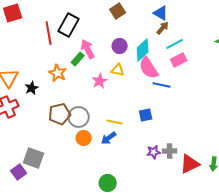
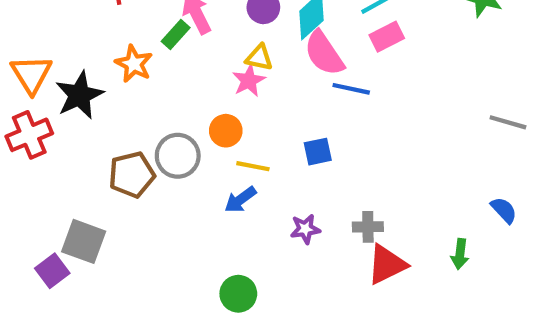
pink star: (100, 81) -> (249, 81), moved
black star: (32, 88) -> (79, 95), size x1.6
brown pentagon: (60, 114) -> (132, 175), moved
orange circle: (84, 138) -> (226, 131), moved
purple star: (154, 152) -> (305, 229), moved
red triangle: (190, 164) -> (387, 264), moved

